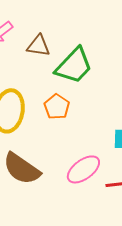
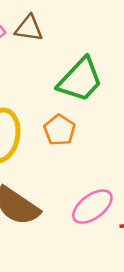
brown triangle: (38, 46) -> (29, 28), moved

